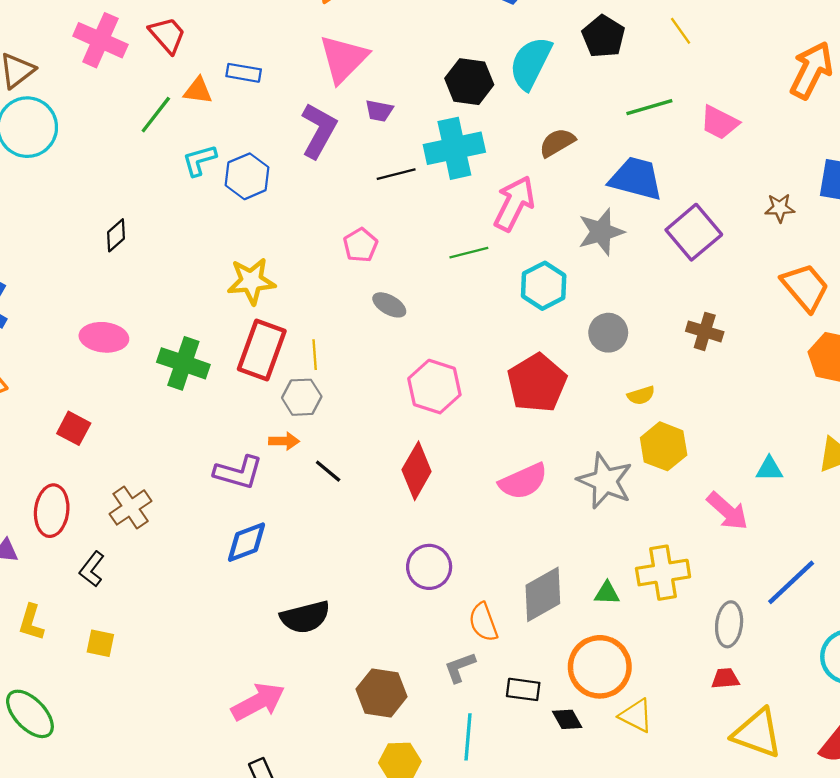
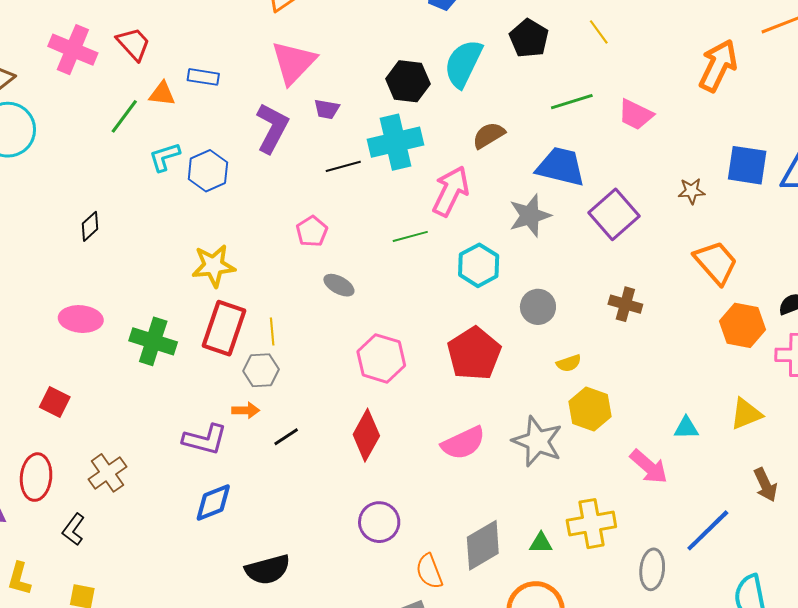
black line: (328, 471) -> (286, 437), turned -72

